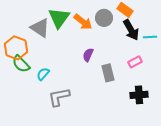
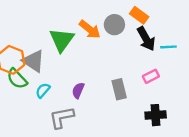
green triangle: (59, 18) -> (62, 40), moved
gray triangle: (40, 28) -> (33, 61), moved
purple semicircle: (88, 55) -> (78, 90), moved

